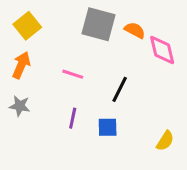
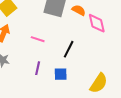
yellow semicircle: (165, 141) -> (99, 83), size x1.5

